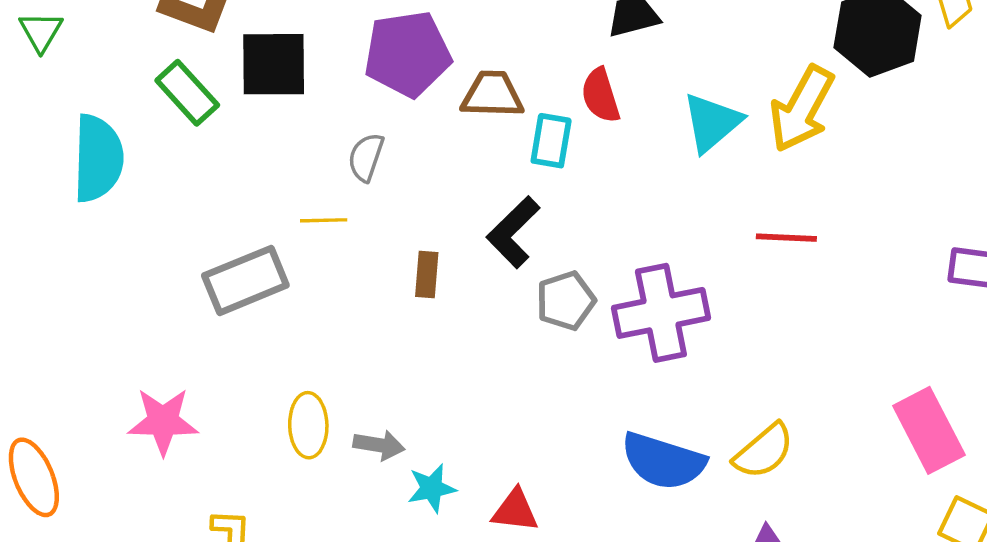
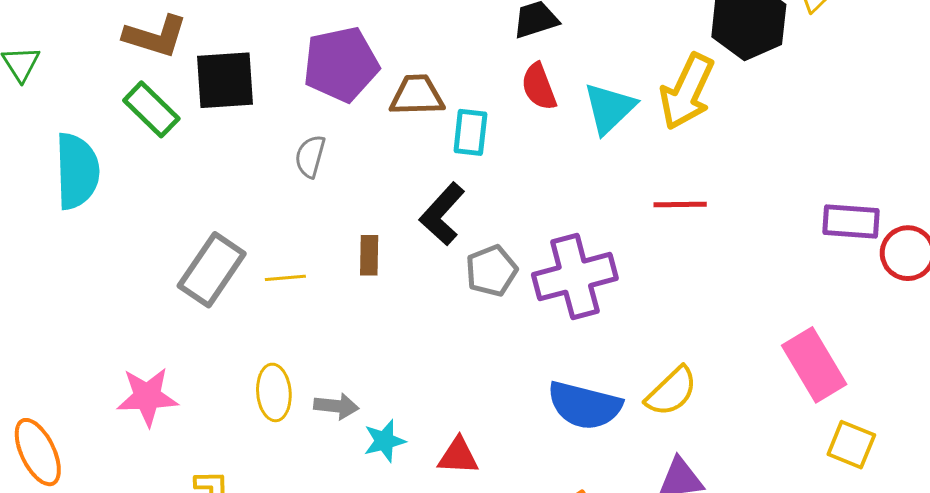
red semicircle: (601, 95) -> (539, 87), moved
yellow line: (324, 220) -> (285, 278), moved
gray rectangle: (245, 280) -> (212, 270), turned -30

